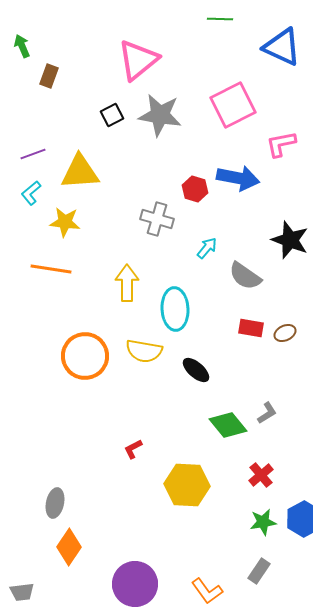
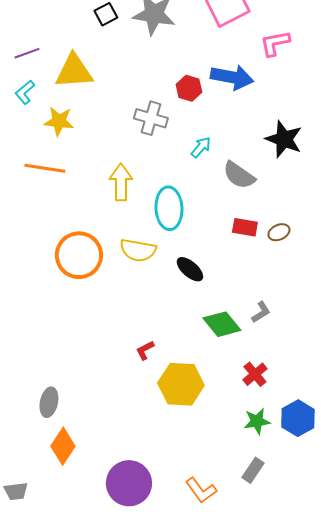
red L-shape: (133, 449) -> (145, 350), moved

